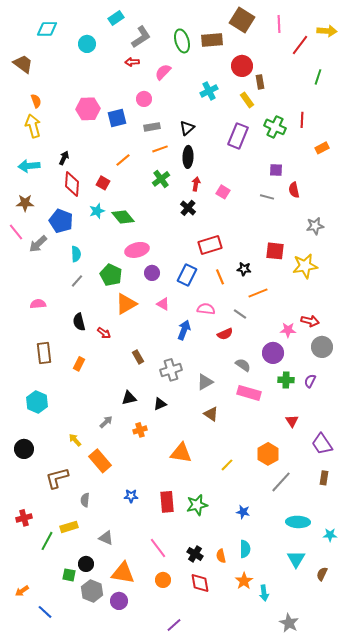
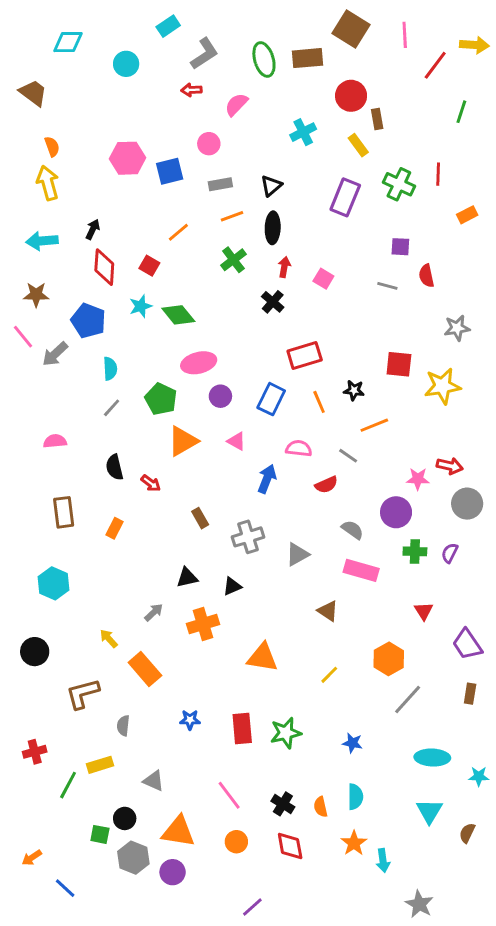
brown triangle: (211, 414) -> (328, 611), moved
orange cross: (140, 430) -> (203, 624), size x1.5

